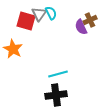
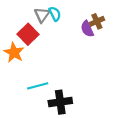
red square: (26, 21) -> (28, 34), moved, turned 30
cyan line: (58, 74) -> (38, 86), moved

